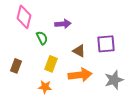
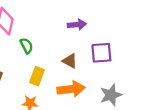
purple arrow: (63, 24) -> (77, 25), moved

